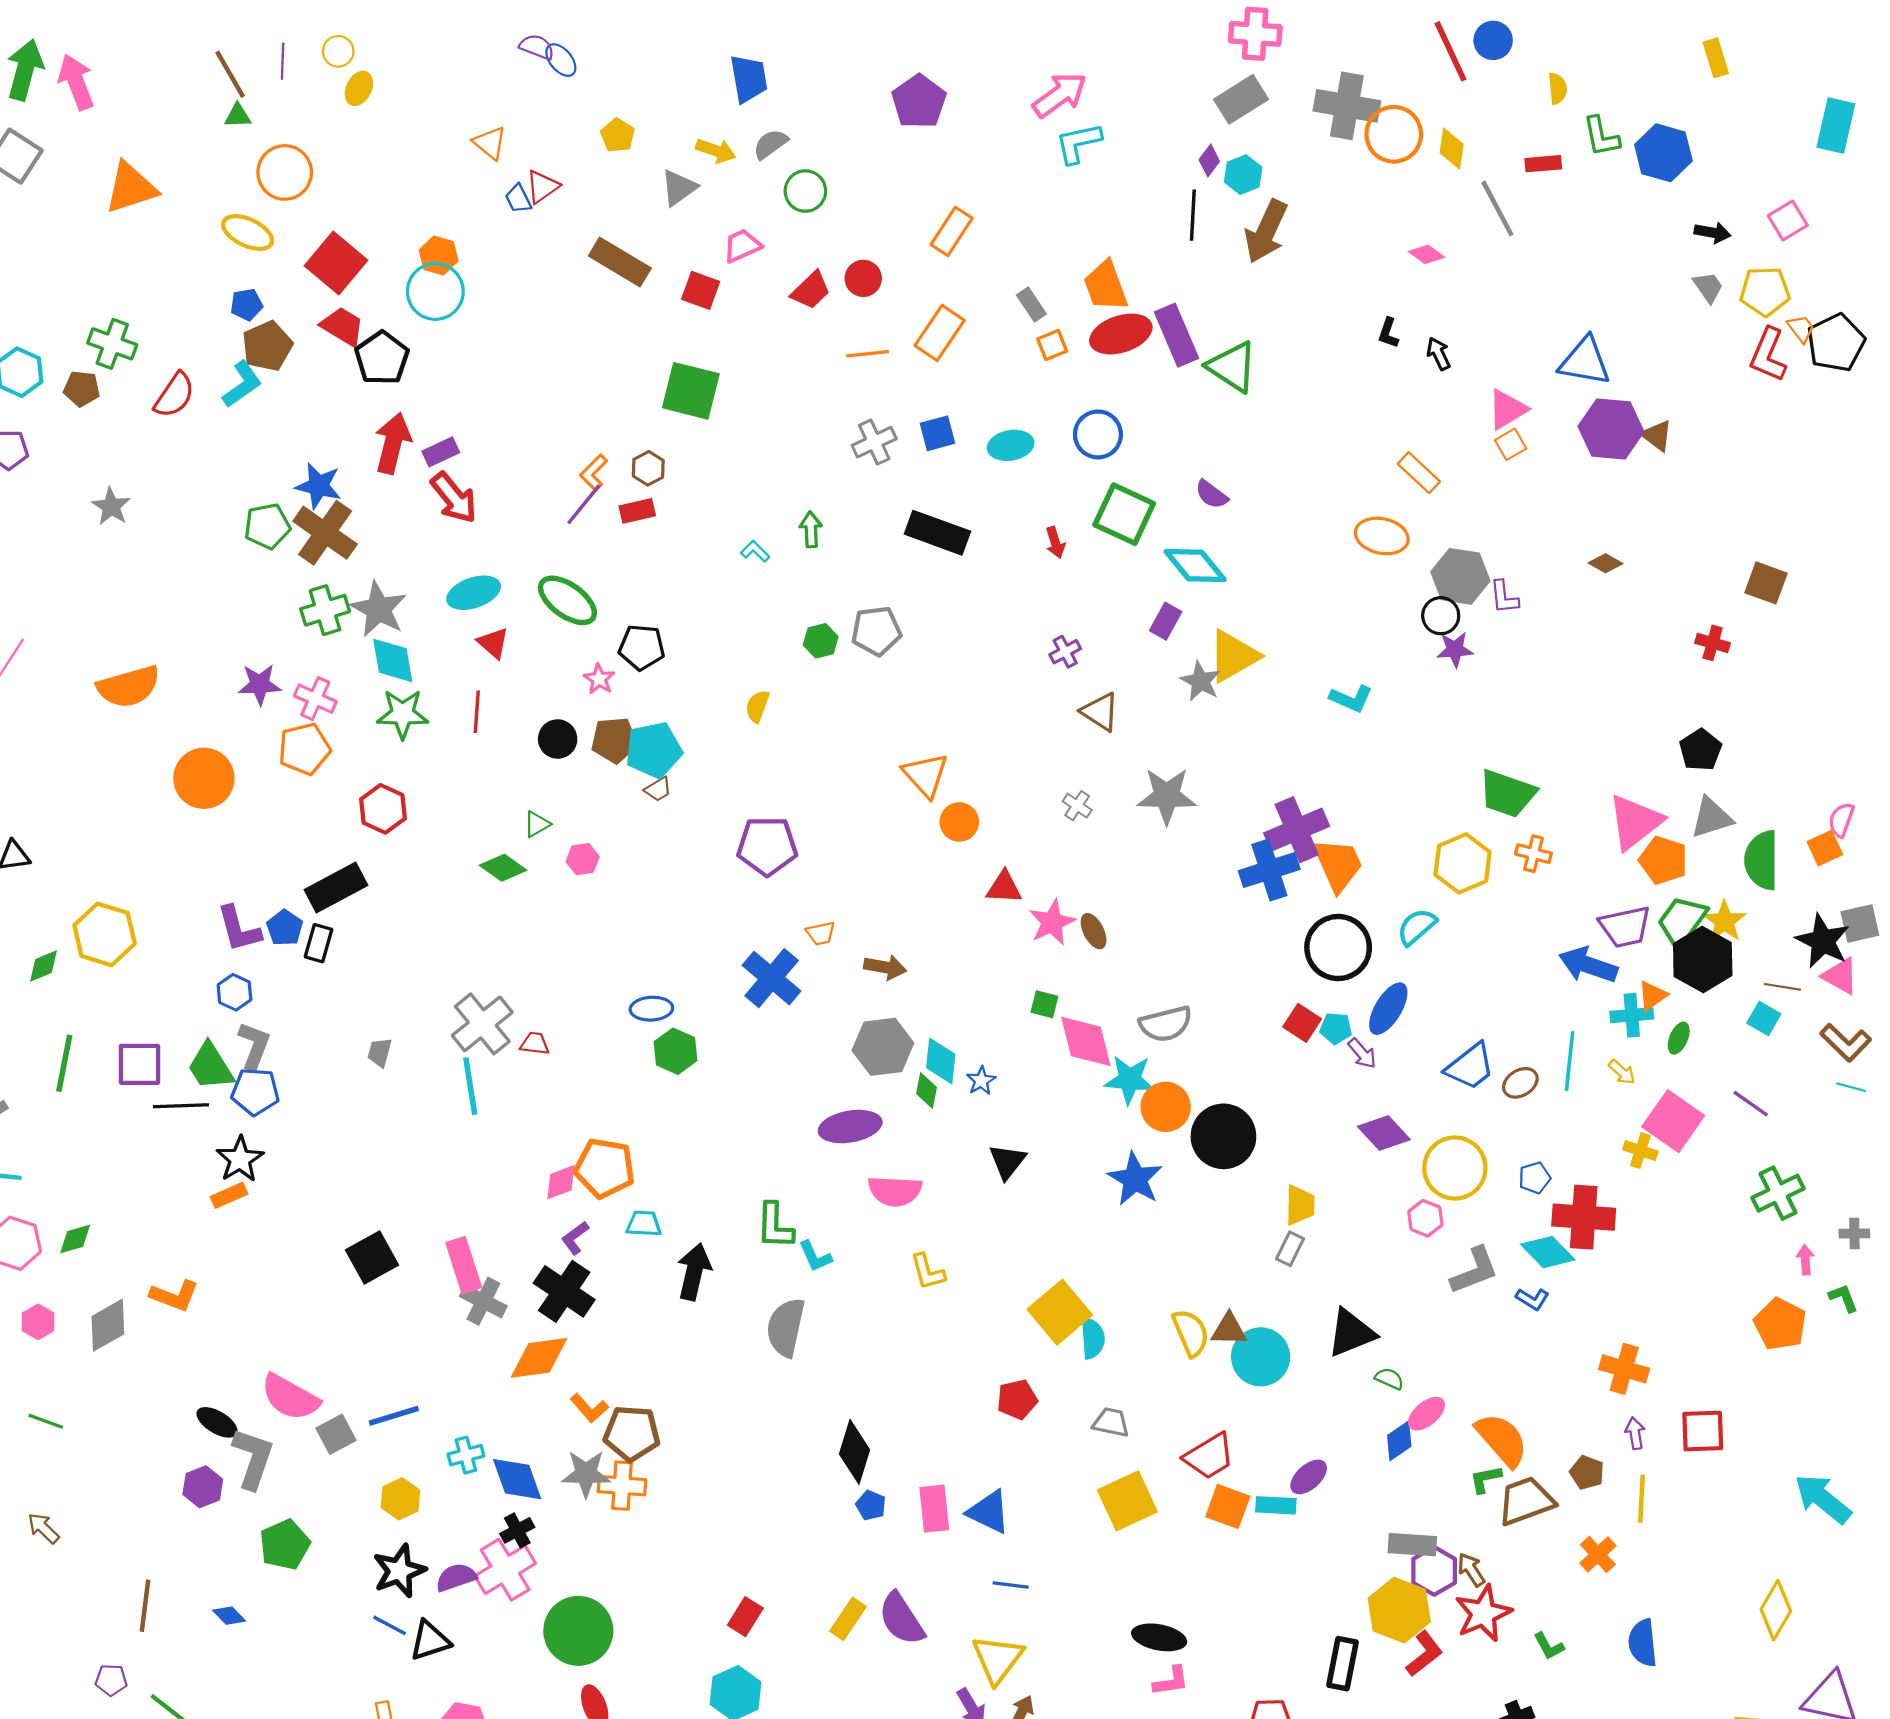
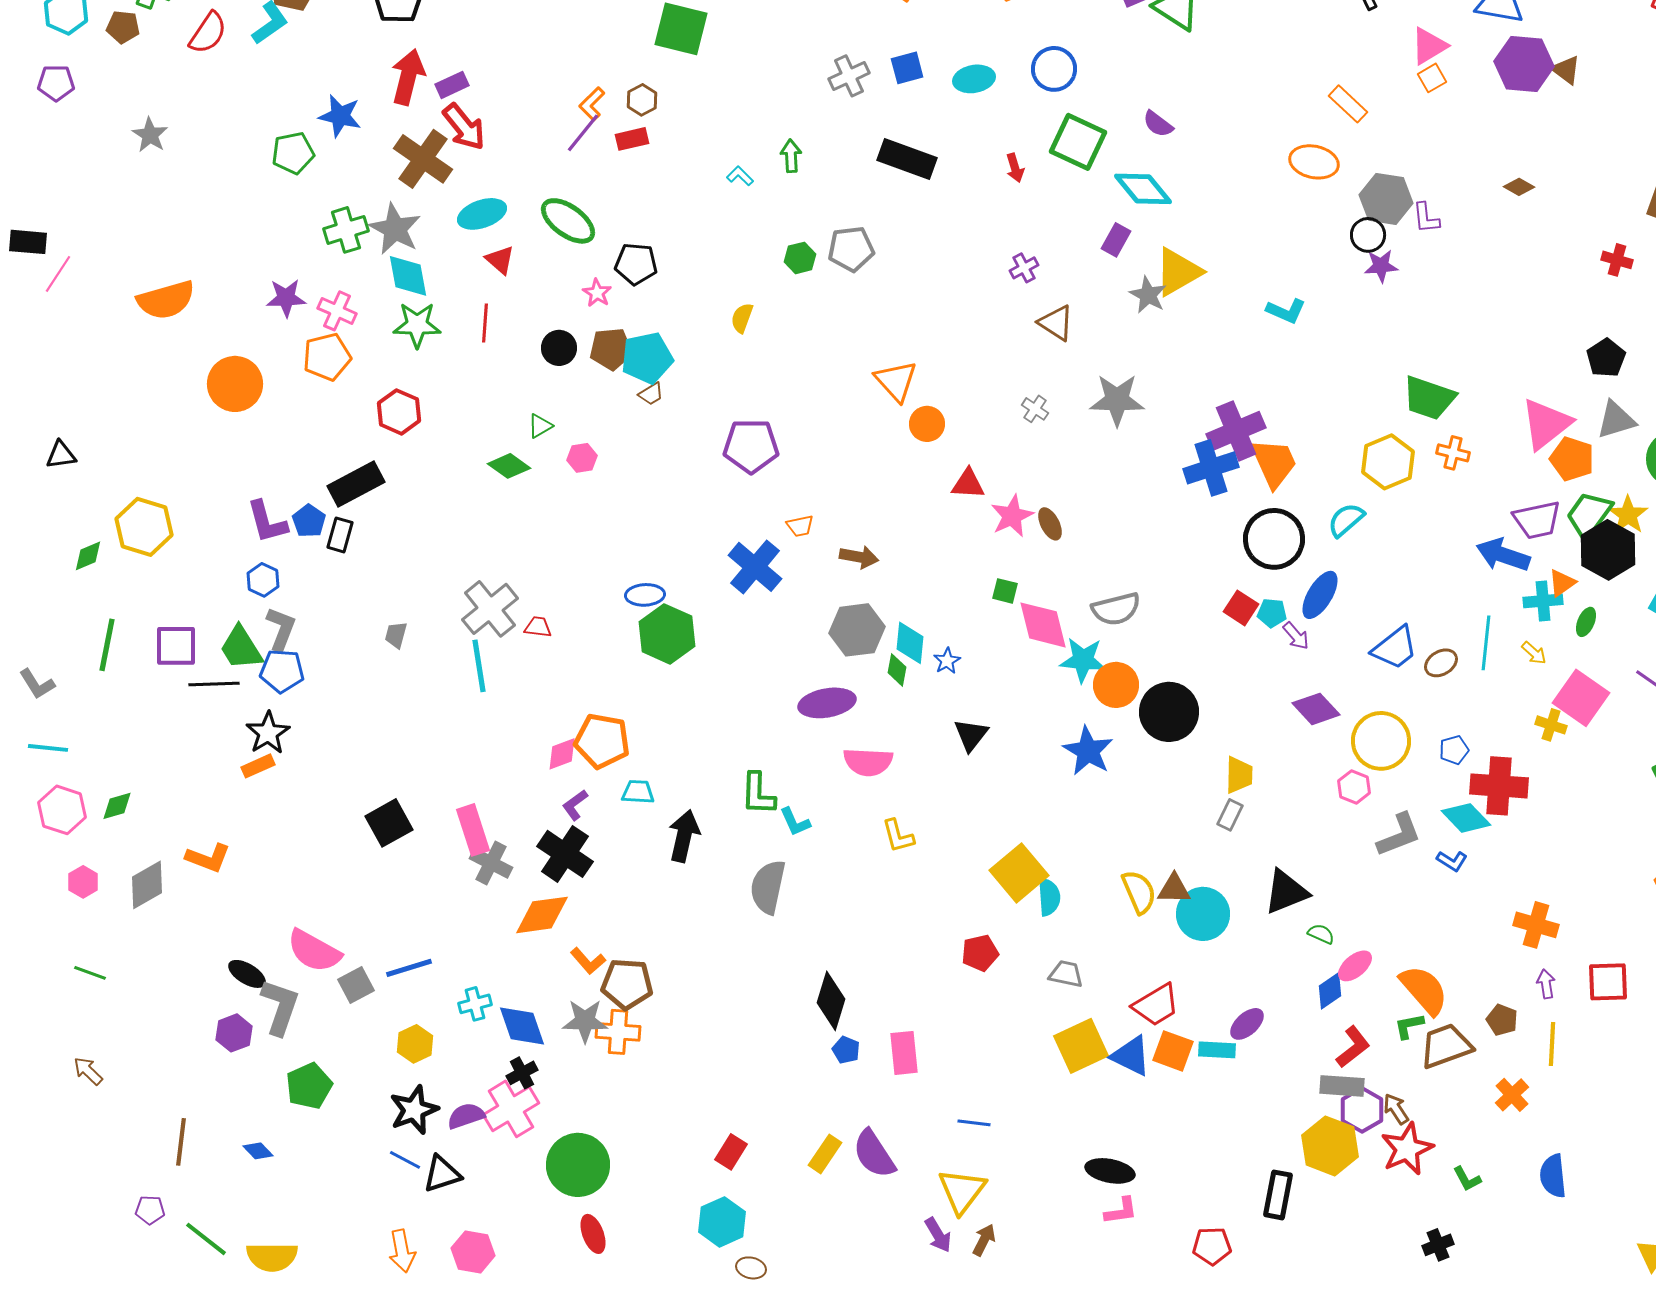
brown cross: (325, 533) -> (423, 159), moved
green hexagon: (675, 1051) -> (667, 634), size x1.4
blue triangle: (989, 1512) -> (1131, 1056), moved
red L-shape: (1424, 1654) -> (1353, 1047), moved

